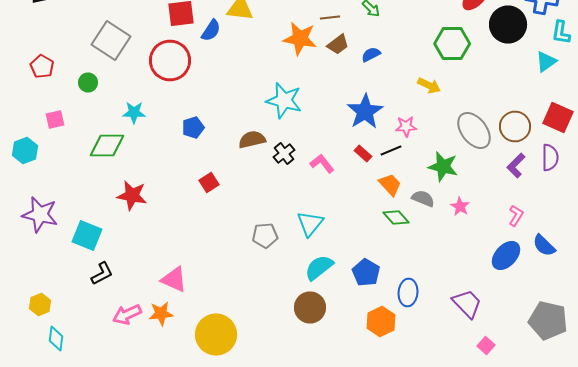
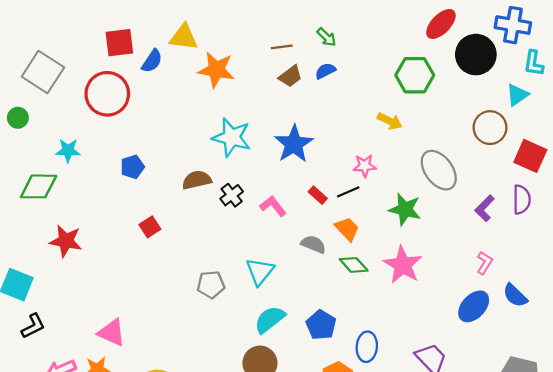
orange star: (300, 38) -> (216, 70), moved
blue semicircle: (371, 54) -> (325, 71), moved
blue star: (365, 112) -> (294, 144), moved
brown circle: (515, 126) -> (490, 128), moved
gray semicircle: (423, 198) -> (313, 244), moved
pink star: (460, 206) -> (403, 265), moved, size x1.8

